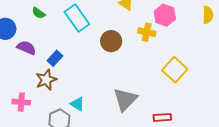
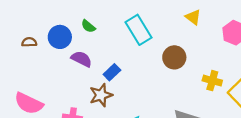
green semicircle: (38, 13) -> (88, 26), moved
yellow cross: (147, 32) -> (212, 81), moved

